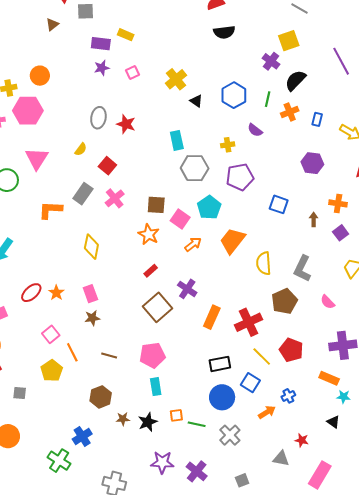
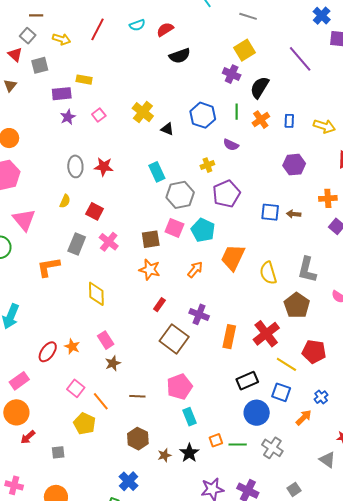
pink square: (180, 219) -> (174, 228), moved
brown arrow: (314, 219) -> (294, 214), moved, turned -72
gray triangle: (281, 459) -> (327, 460), turned 36

